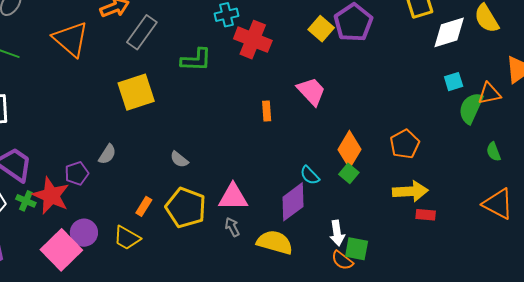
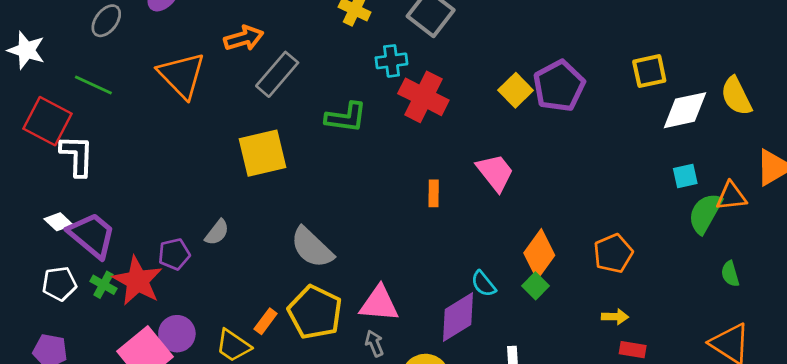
gray semicircle: (179, 159) -> (312, 248), size x1.8
yellow arrow: (410, 191) -> (615, 317), size x0.6
orange rectangle: (144, 206) -> (266, 321), moved

